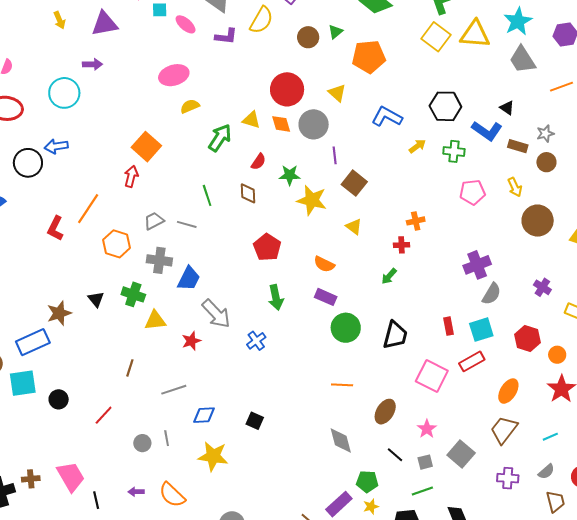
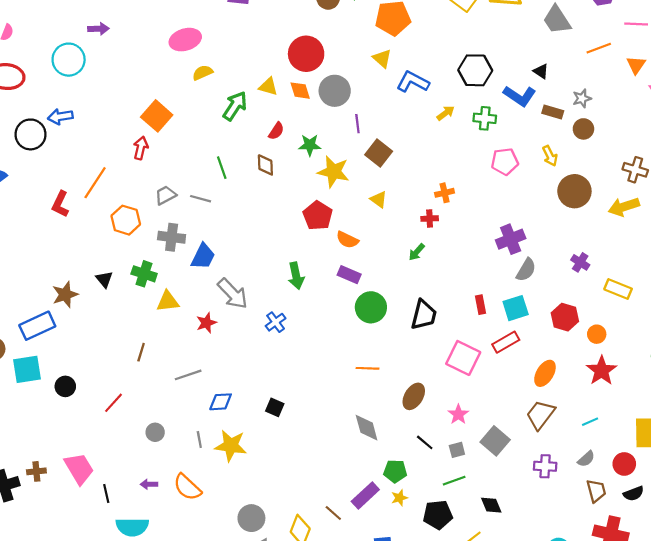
yellow triangle: (337, 93) -> (382, 58), moved
red pentagon: (267, 247) -> (318, 216), moved
gray line: (167, 438) -> (199, 439), moved

